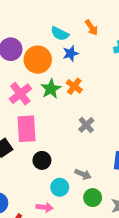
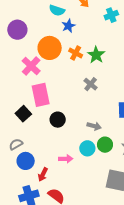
orange circle: (38, 60) -> (50, 48), moved
green star: (51, 89) -> (96, 55), moved
cyan circle: (60, 187) -> (87, 148), moved

